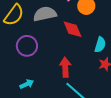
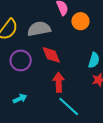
red diamond: (73, 29) -> (51, 55), moved

